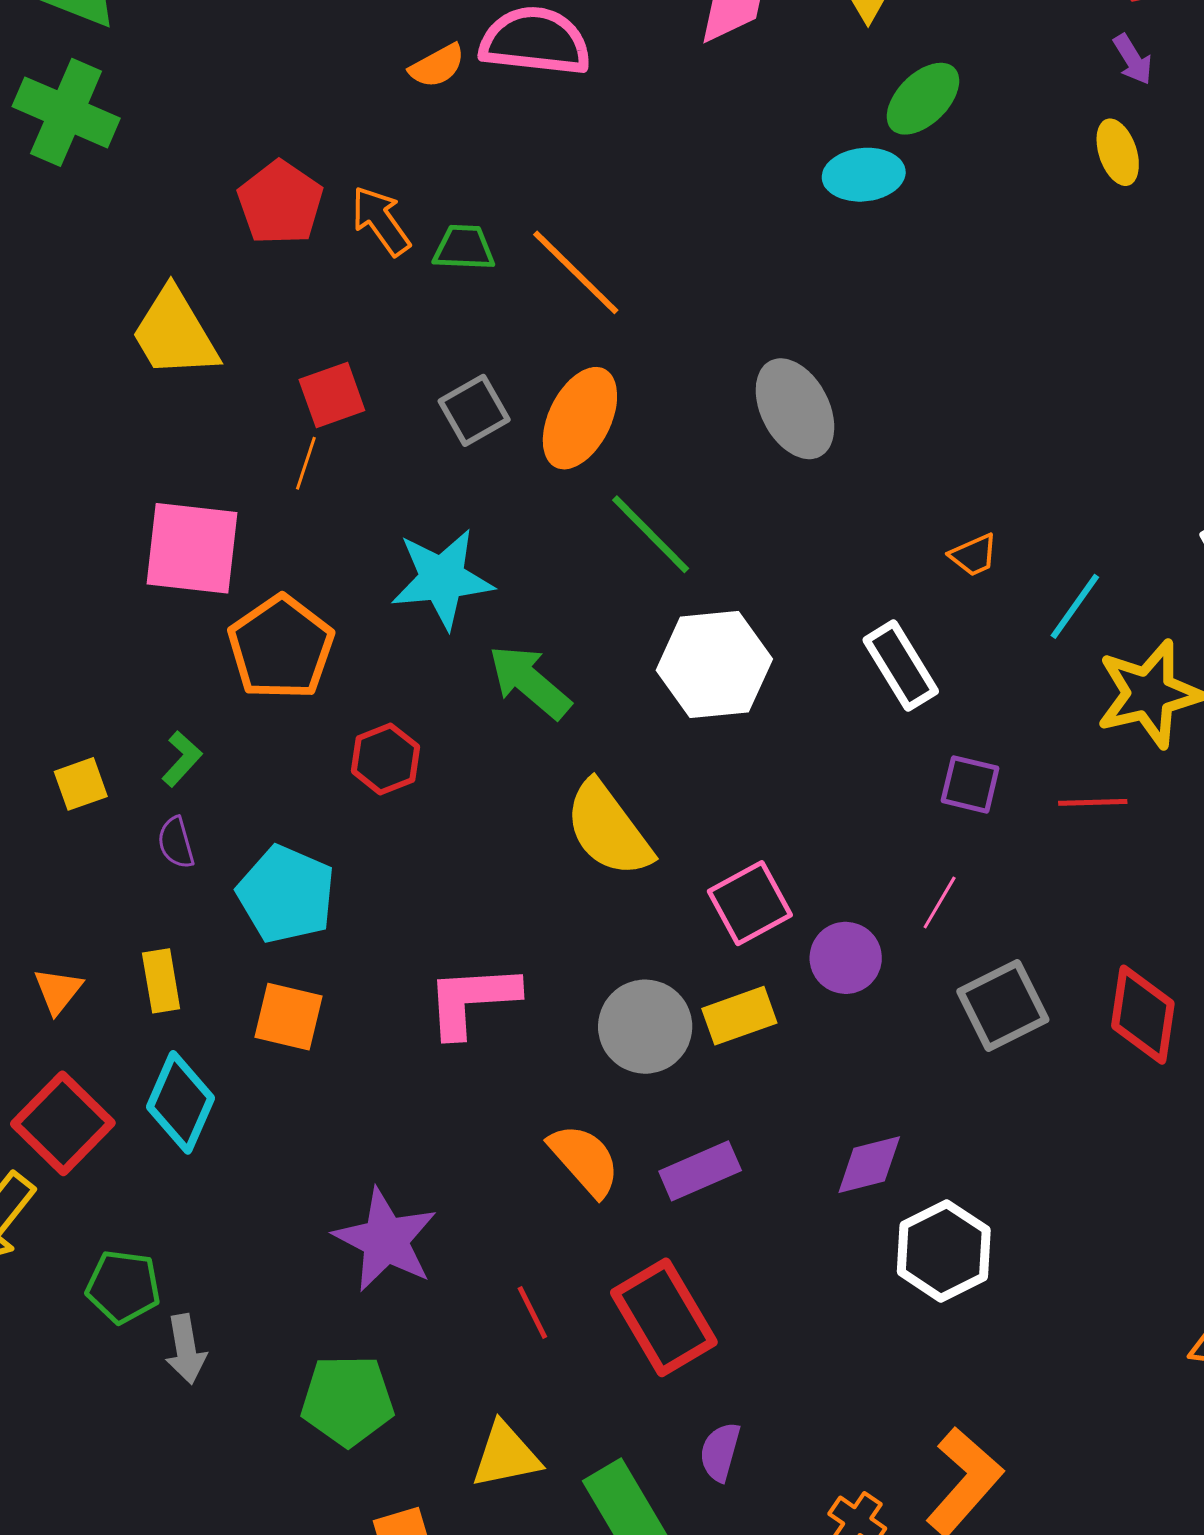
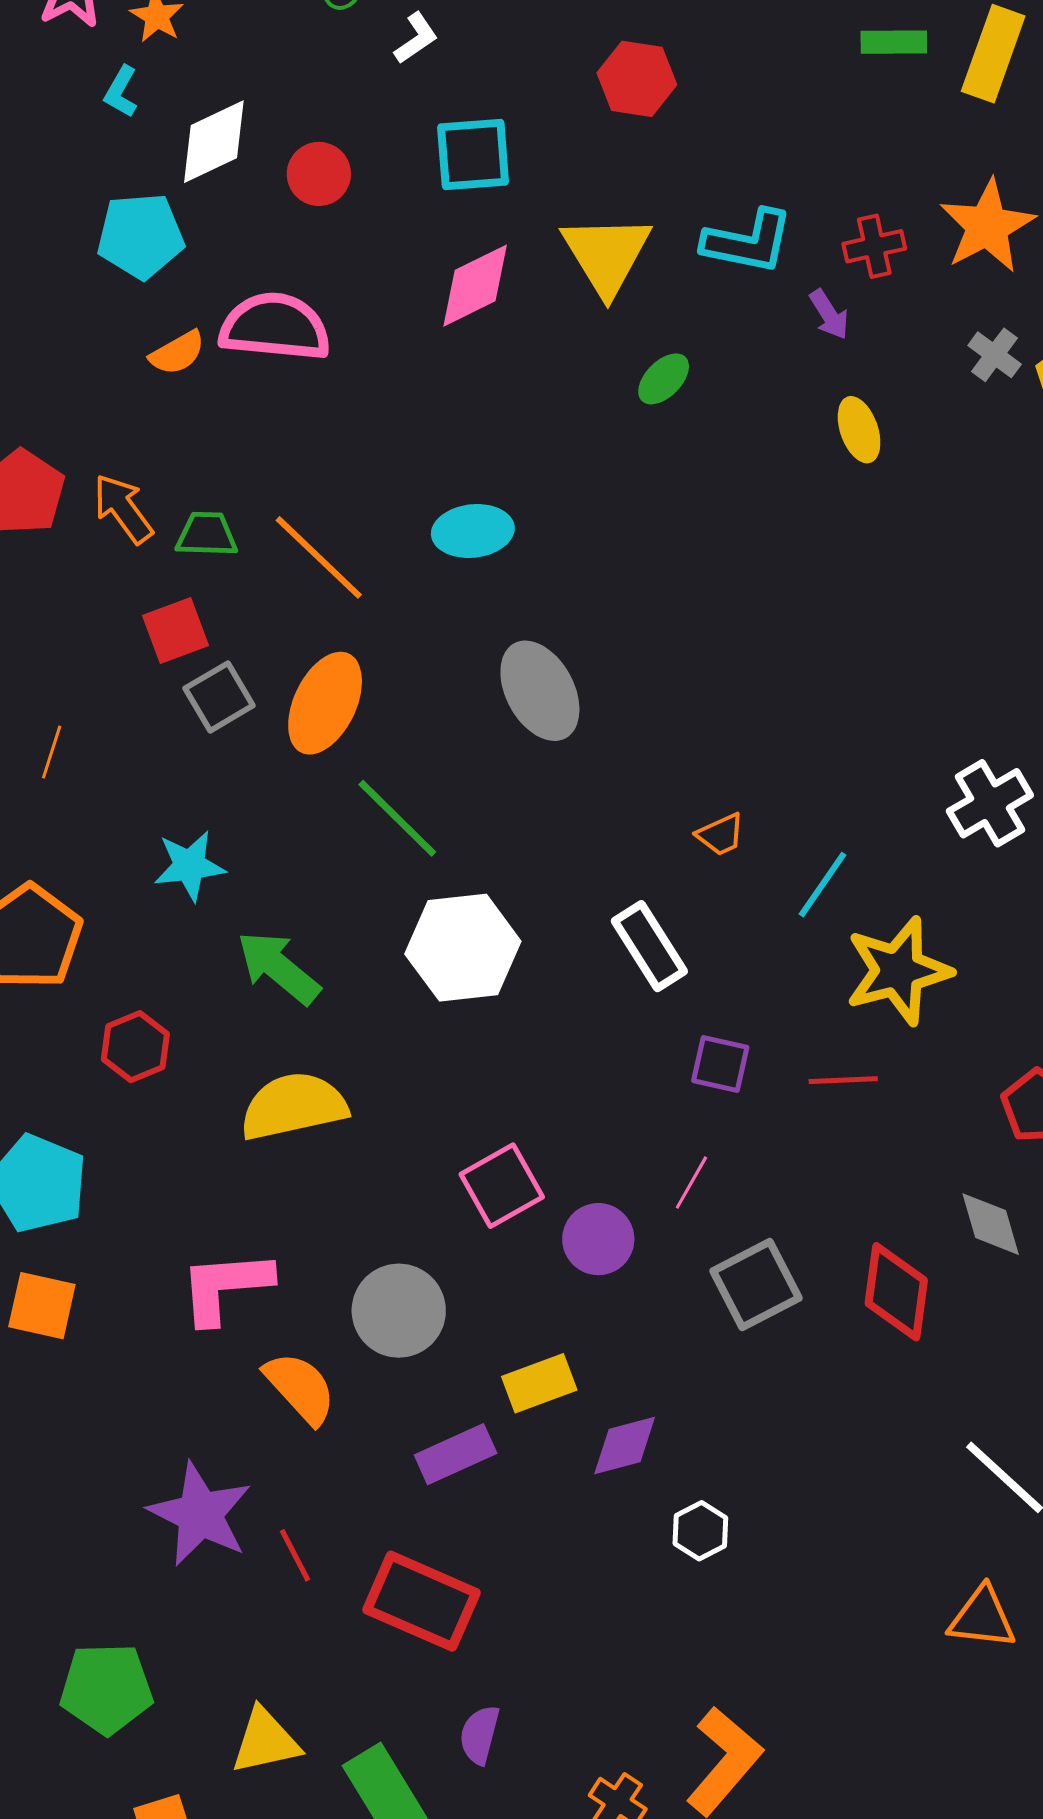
purple arrow: (1133, 59) -> (829, 314), moved
green ellipse: (923, 99) -> (664, 379), size x0.7
cyan ellipse: (864, 175) -> (473, 531), moved
red square: (332, 395) -> (175, 630), moved
cyan star: (442, 579) -> (189, 866), size x0.7
yellow semicircle: (608, 829) -> (294, 1106), moved, turned 115
yellow rectangle: (739, 1016) -> (539, 1383), moved
orange semicircle: (584, 1160) -> (300, 1388), moved
purple star: (386, 1240) -> (200, 1514), moved
white hexagon: (944, 1251) -> (700, 1531), size x0.6
red line: (532, 1312) -> (295, 1555), moved
red rectangle: (664, 1317) -> (421, 1601), turned -35

